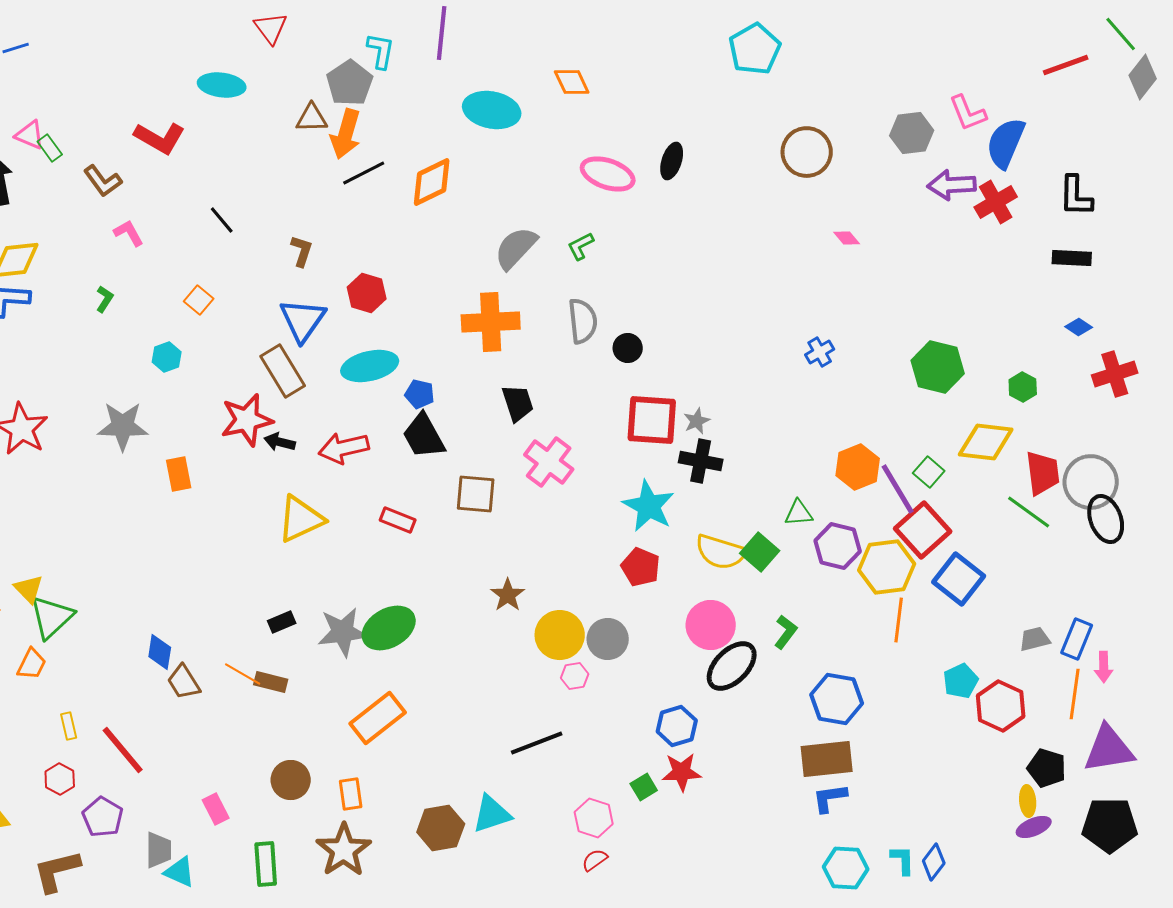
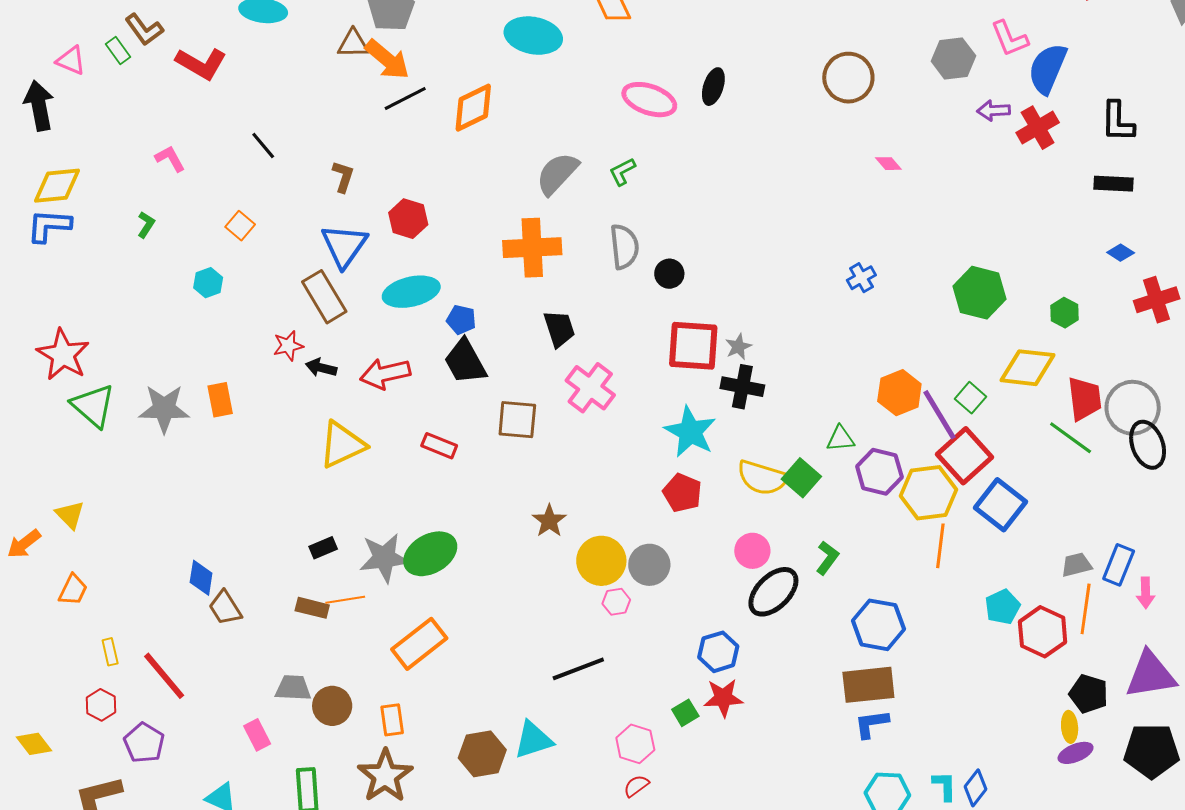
orange arrow: (346, 134) -> (387, 60), turned -66
green rectangle: (50, 148) -> (118, 51), moved
brown L-shape: (103, 181) -> (144, 30), moved
purple arrow: (952, 185) -> (994, 111), size x0.7
red star: (247, 420) -> (288, 346), size x0.6
gray star: (123, 426) -> (164, 409), moved
green triangle: (52, 617) -> (93, 406), moved, turned -36
pink circle: (711, 625) -> (752, 551), size x0.7
orange line: (243, 674) -> (345, 600), moved, turned -39
orange line: (1075, 694) -> (1086, 609), moved
gray trapezoid: (159, 850) -> (293, 688), moved, turned -87

